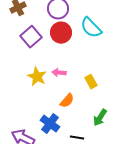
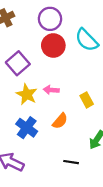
purple square: (31, 37) -> (18, 63), moved
blue cross: (50, 124) -> (27, 128), moved

